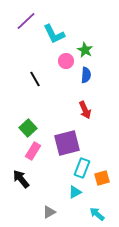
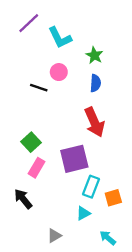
pink circle: (66, 61) -> (59, 72), moved
black line: (35, 79) -> (39, 88), turned -42
red arrow: (85, 110) -> (94, 122), size x1.5

